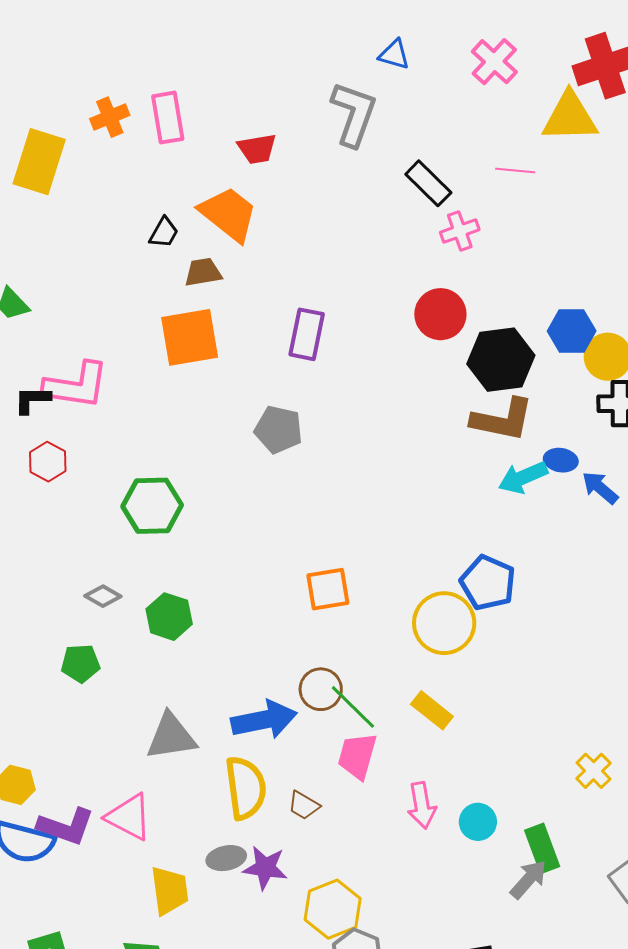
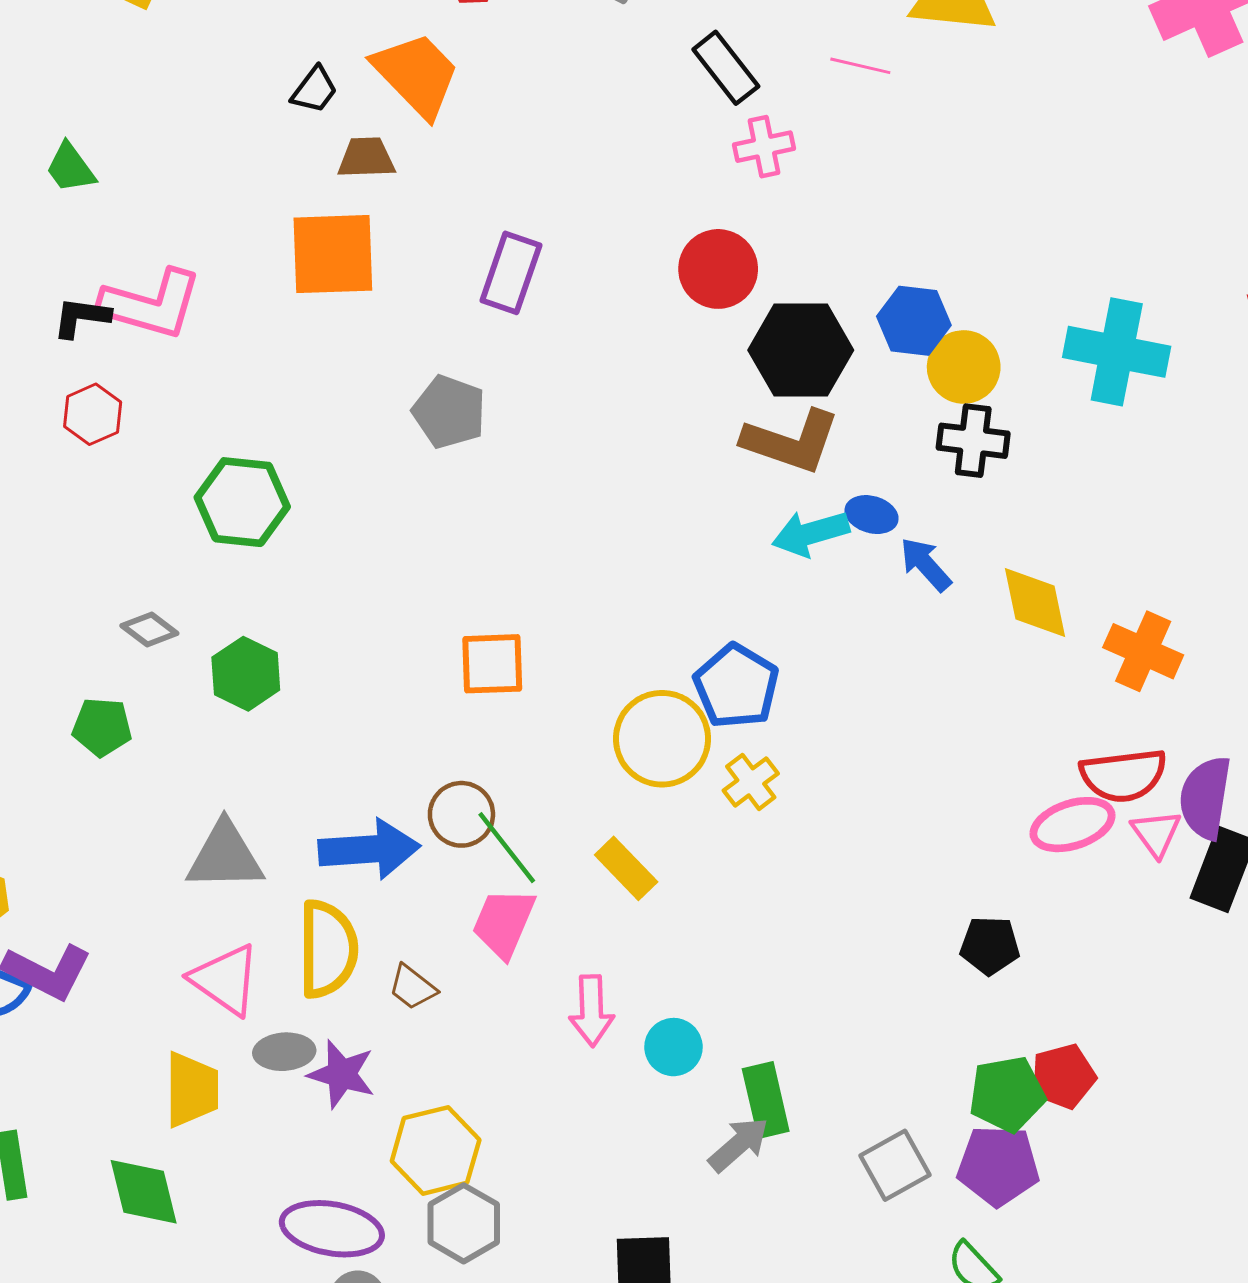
yellow cross: (593, 771) -> (751, 782), moved
pink triangle: (129, 817) -> (225, 980), moved

